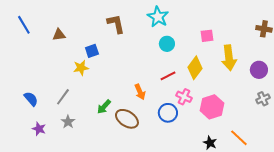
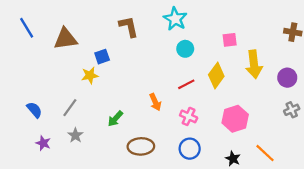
brown triangle: (59, 35) -> (65, 39), size x1.6
pink cross: (184, 97) -> (189, 116), moved
blue circle: (168, 113) -> (190, 149), moved
brown ellipse: (127, 119) -> (141, 146), moved, turned -35

